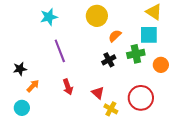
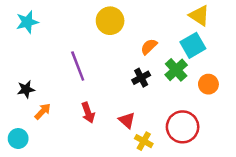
yellow circle: (97, 16) -> (110, 21), moved
cyan star: (49, 17) -> (27, 22), moved
cyan square: (149, 35) -> (193, 45), turned -30
green cross: (136, 54) -> (176, 70), turned -30
cyan circle: (22, 108) -> (18, 139), moved

